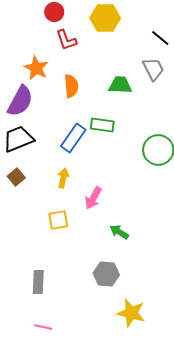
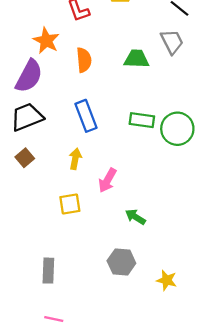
green rectangle: (102, 125) -> (142, 120), moved
blue rectangle: (73, 138) -> (86, 116), turned -56
yellow star: (131, 313) -> (167, 280), moved, size x0.7

